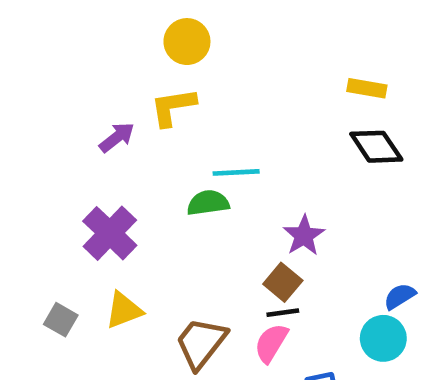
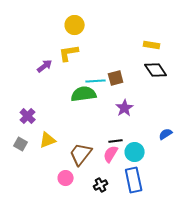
green semicircle: (208, 203) -> (84, 94), size x1.4
purple cross: (110, 233) -> (28, 116), moved, size x0.7
brown square: (283, 282) -> (116, 78), moved, turned 35
cyan circle: (383, 338) -> (135, 152), moved

